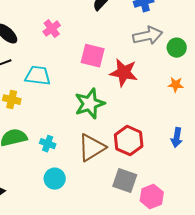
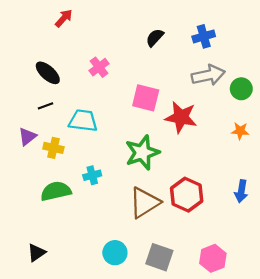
cyan cross: (48, 144) -> (92, 175), moved, turned -35
cyan circle: (55, 179) -> (115, 253), moved
gray square: (125, 181) -> (159, 257), moved

